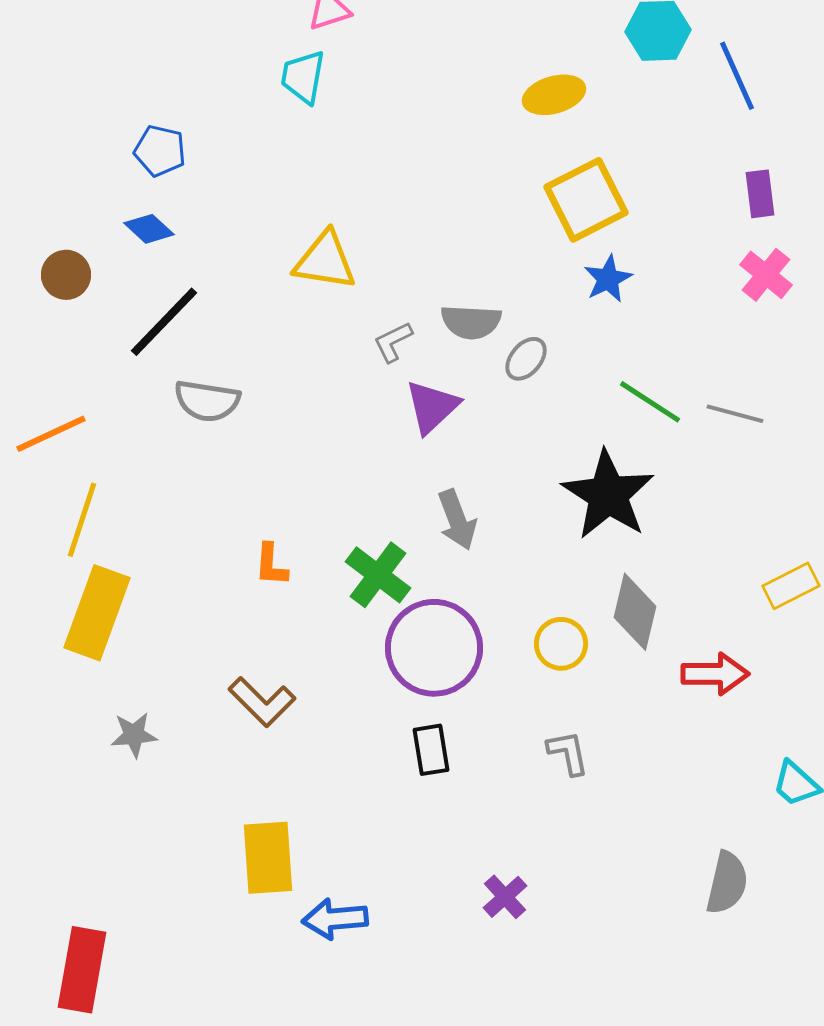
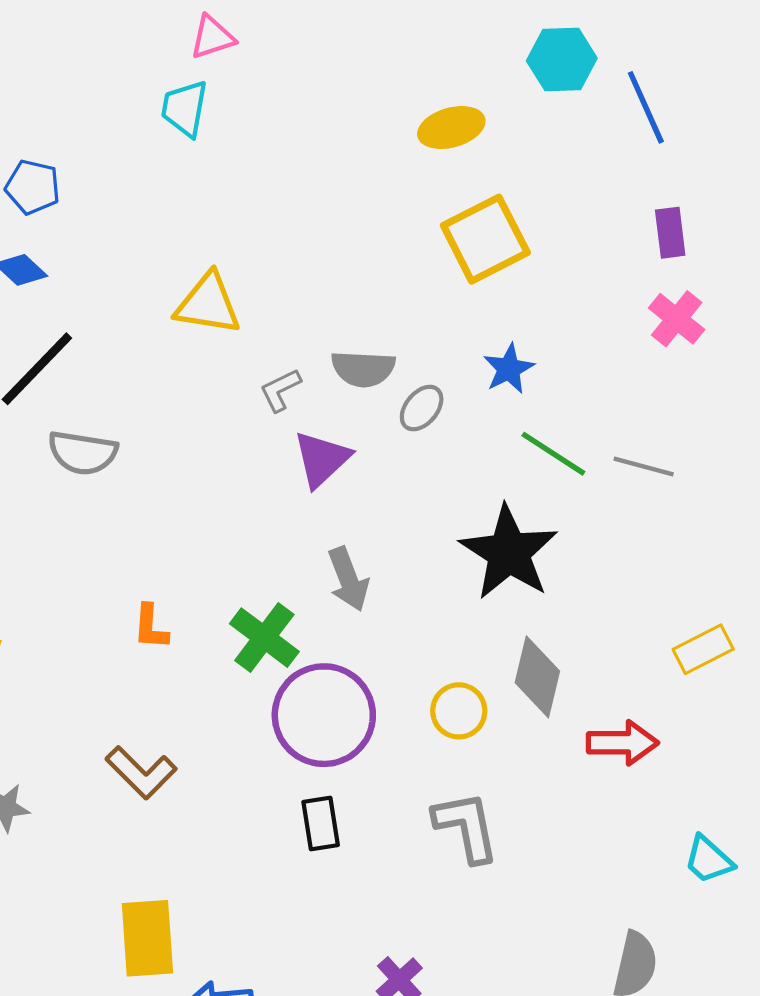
blue star: (608, 279) -> (509, 369), moved
gray L-shape: (568, 753) -> (466, 827), size x1.5

